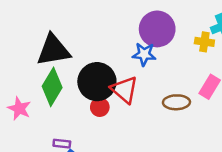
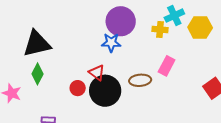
black circle: (97, 82) -> (105, 91), moved
green diamond: (52, 87) -> (38, 74), size x0.7
red triangle: (124, 90) -> (97, 73), size x0.7

